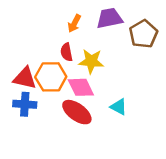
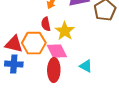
yellow star: (91, 61) -> (65, 31), turned 30
red ellipse: (77, 112) -> (54, 70), turned 55

